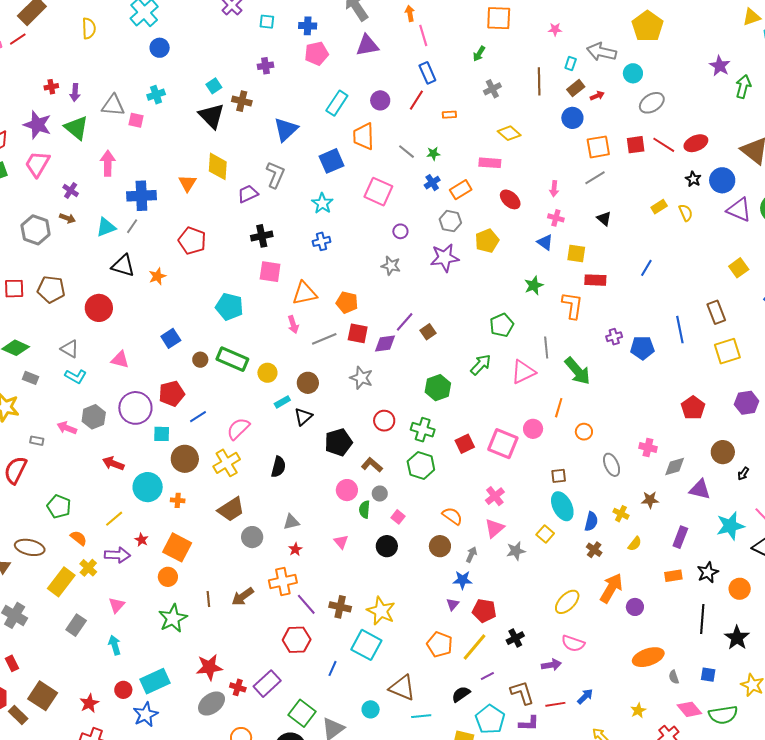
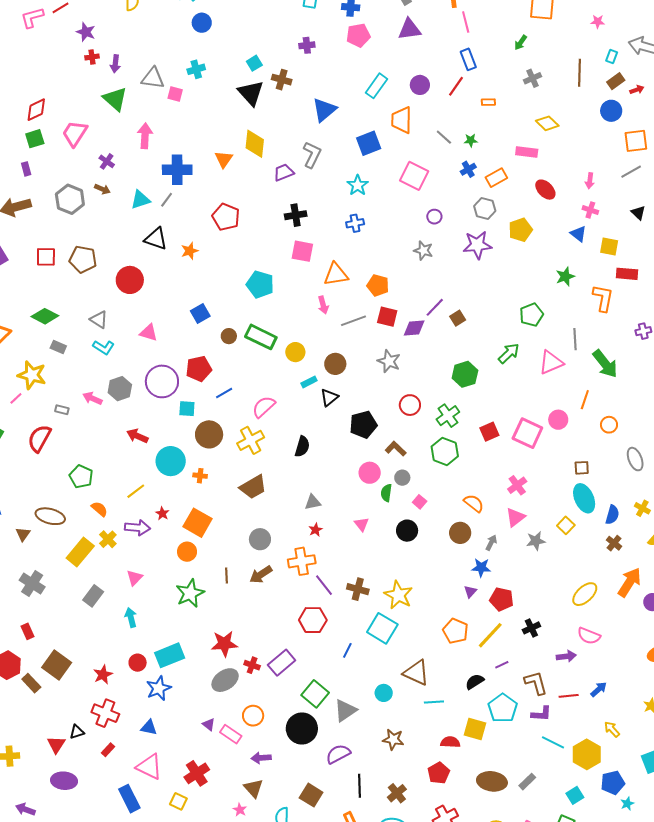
purple star: (37, 125) -> (86, 32), moved, size x0.7
green cross: (423, 430) -> (448, 416), turned 35
gray circle: (252, 537) -> (260, 539), moved

